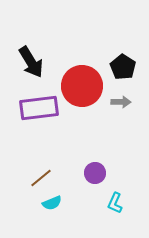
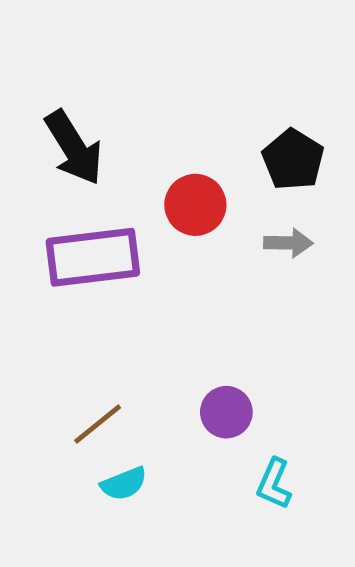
red circle: (82, 86) -> (195, 205), size x0.6

